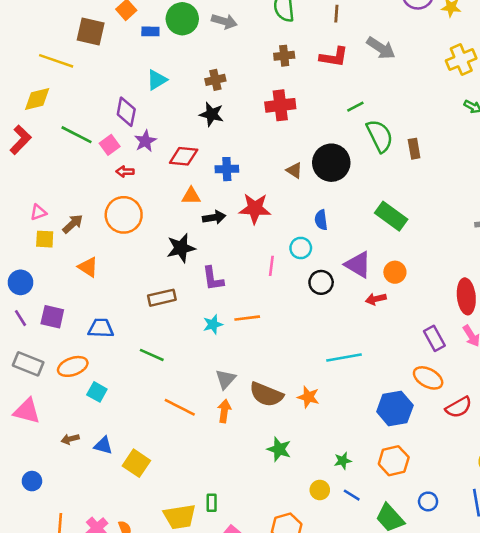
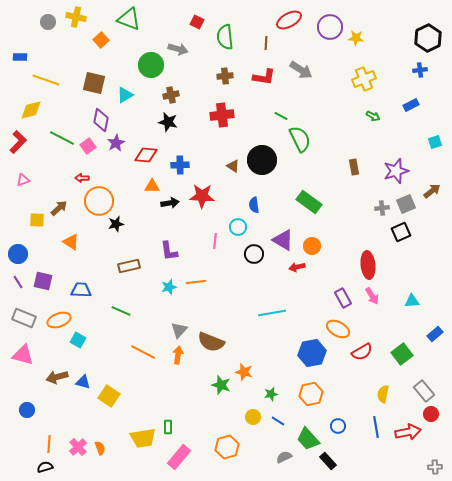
green circle: (182, 19) -> (151, 65), moved
brown square: (91, 31) -> (94, 83), moved
blue rectangle: (150, 31) -> (20, 57), moved
green line: (355, 107) -> (281, 116), turned 56
brown rectangle: (414, 149) -> (354, 167), moved
red arrow: (125, 172) -> (82, 178), moved
pink triangle: (38, 212) -> (23, 180), moved
black star: (181, 248) -> (116, 224), moved, size x0.7
orange star: (308, 397) -> (244, 372), moved
brown arrow: (70, 439) -> (57, 377), size x1.5

